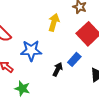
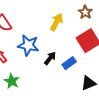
black arrow: (58, 69) -> (50, 58), moved

